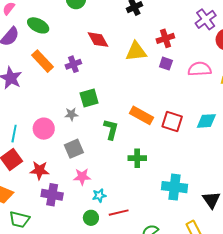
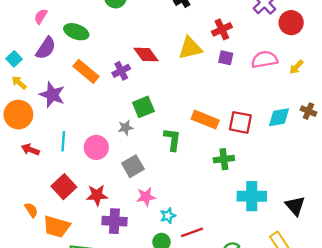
red diamond: (98, 40) -> (146, 55), moved
cyan line: (14, 134) -> (63, 141), moved
green cross: (137, 158) -> (224, 159), moved

